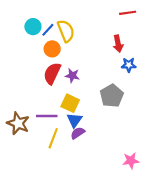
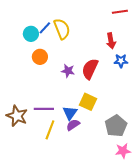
cyan circle: (33, 27) -> (31, 34), moved
orange circle: (52, 49) -> (40, 57), moved
red semicircle: (52, 73) -> (90, 69), moved
gray pentagon: (112, 96) -> (116, 126), moved
yellow square: (70, 103) -> (88, 102), moved

